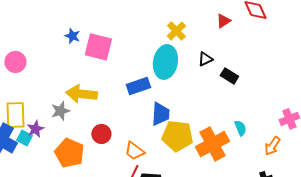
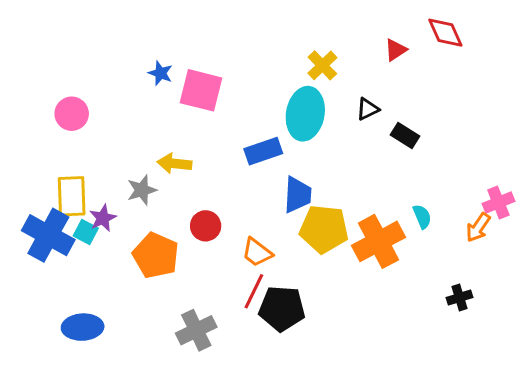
yellow arrow: (81, 94) -> (174, 164), size x0.7
orange arrow: (272, 146) -> (478, 227), moved

